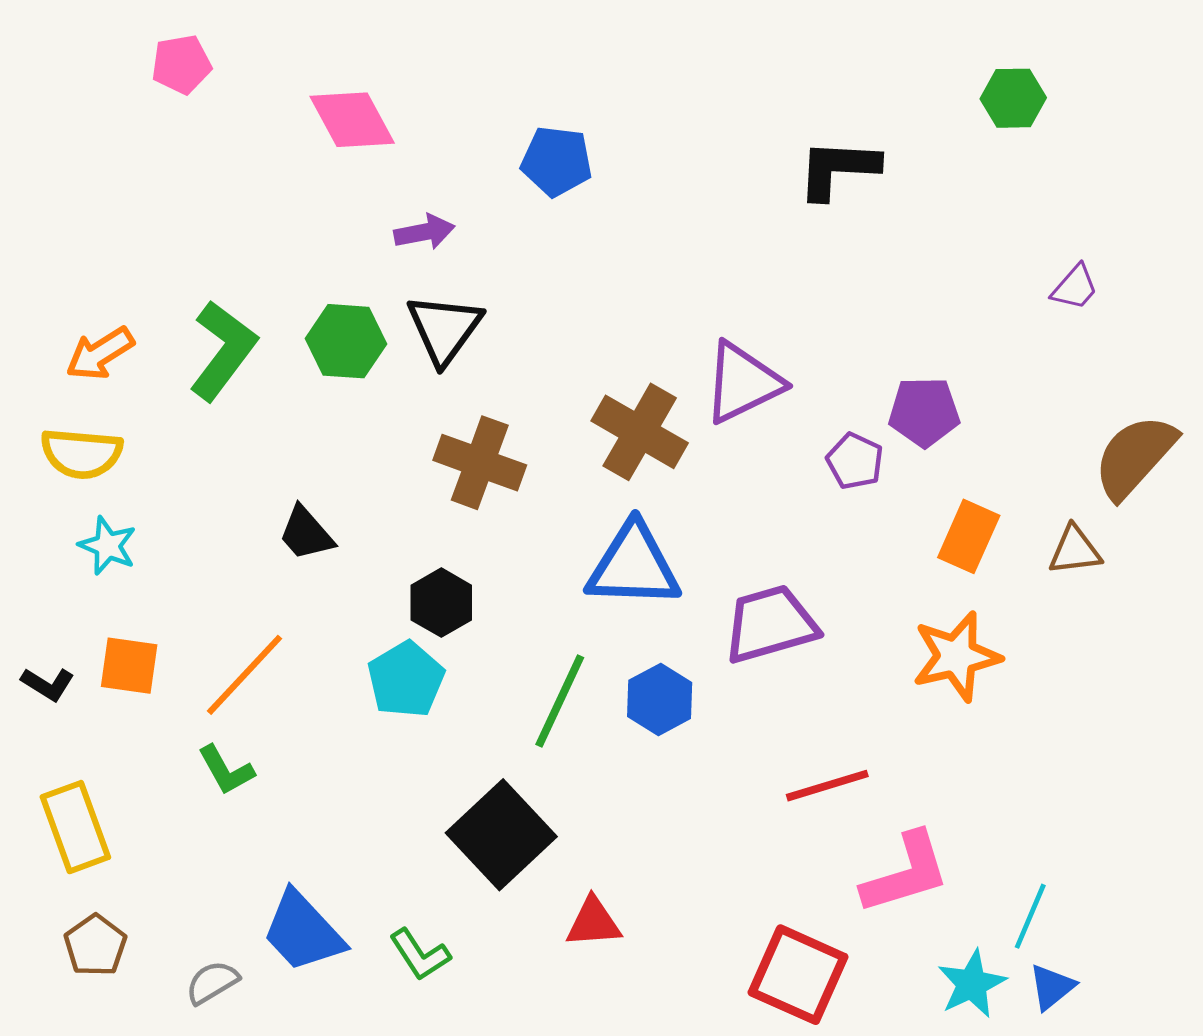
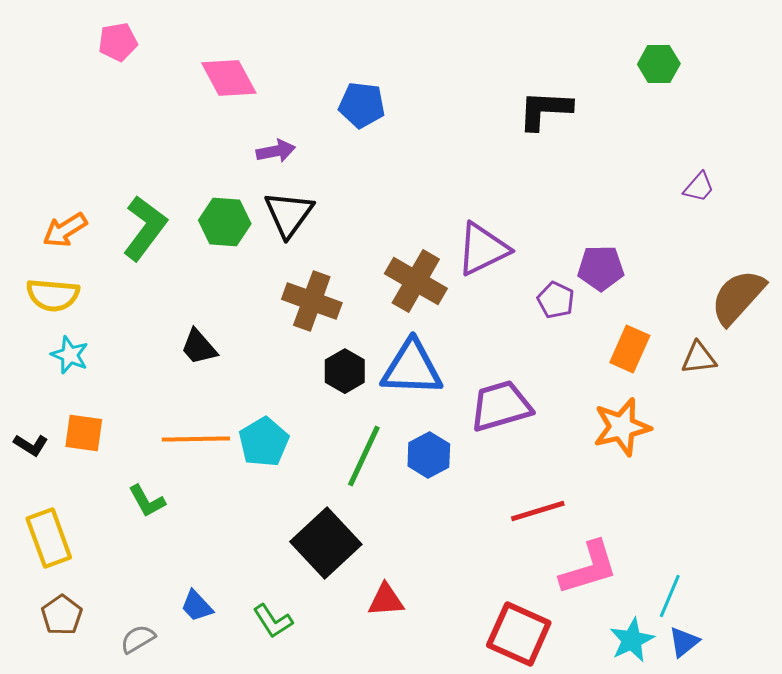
black hexagon: (441, 603) -> (345, 371), moved
orange line: (244, 675) -> (196, 439), moved, turned 46
blue trapezoid: (303, 932) -> (197, 606), size x0.6

